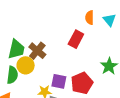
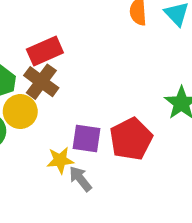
red rectangle: (76, 39) -> (45, 51), moved, turned 42

